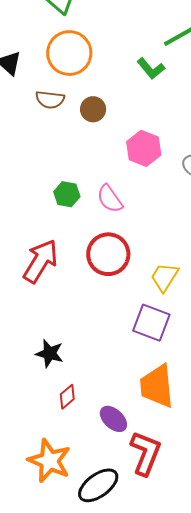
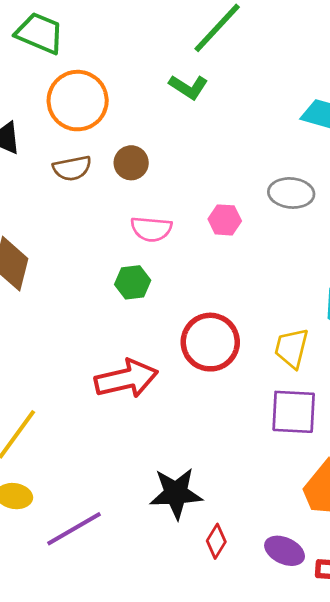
pink hexagon: (144, 148) -> (225, 220), moved, size x0.7
pink semicircle: (110, 199) -> (151, 229), moved, turned -32
red arrow: (40, 261) -> (126, 379), turned 63
black star: (50, 354) -> (176, 493), size x1.4

